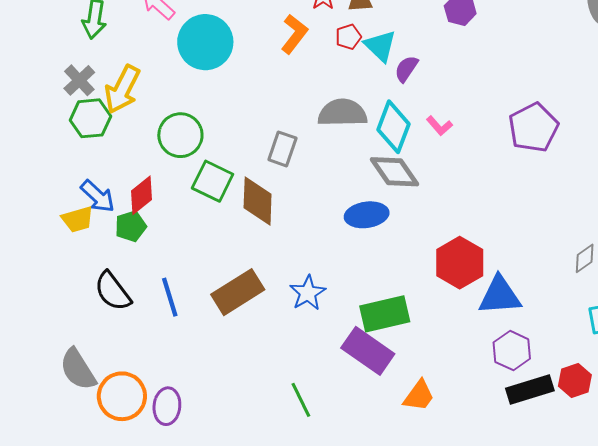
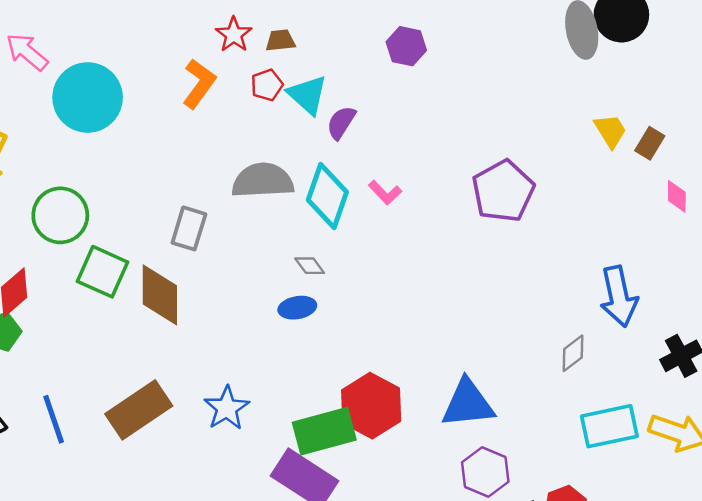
gray diamond: (395, 172) -> (310, 266), moved, size x0.5
blue ellipse: (367, 215) -> (297, 308), size x0.7
red hexagon: (460, 263) -> (371, 406), moved

